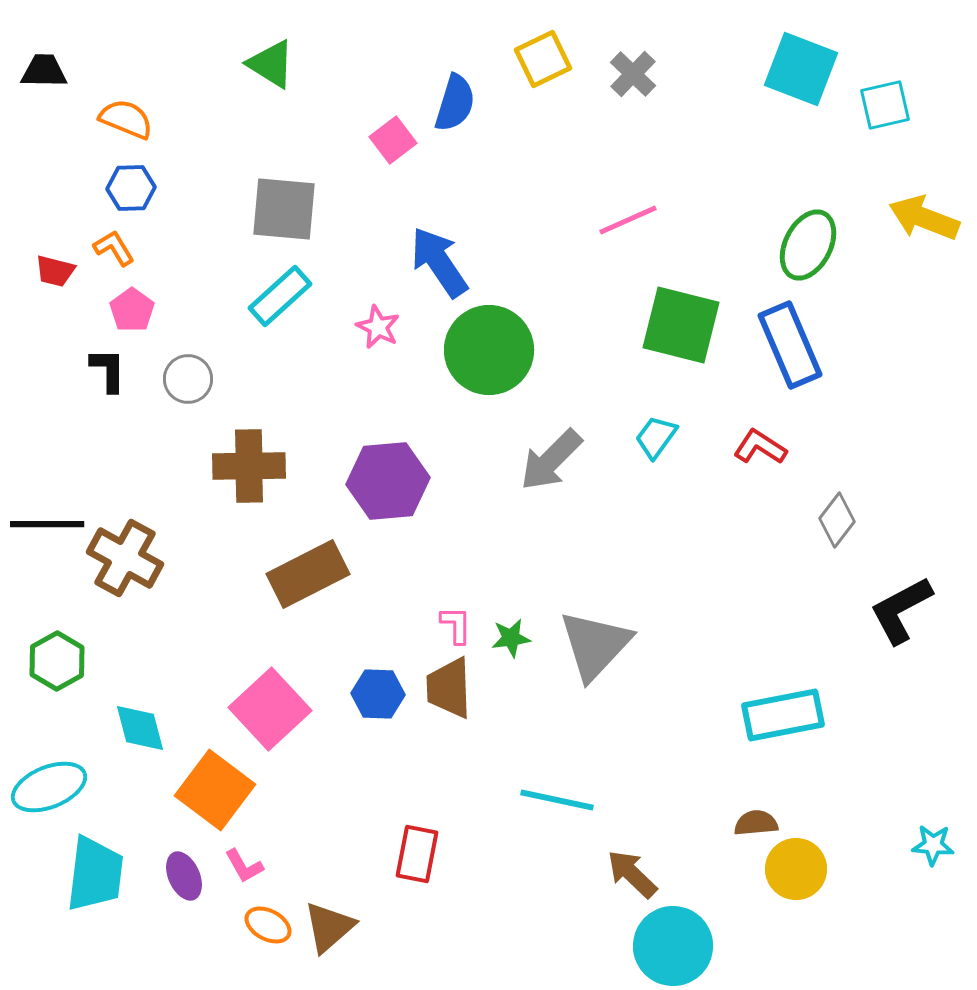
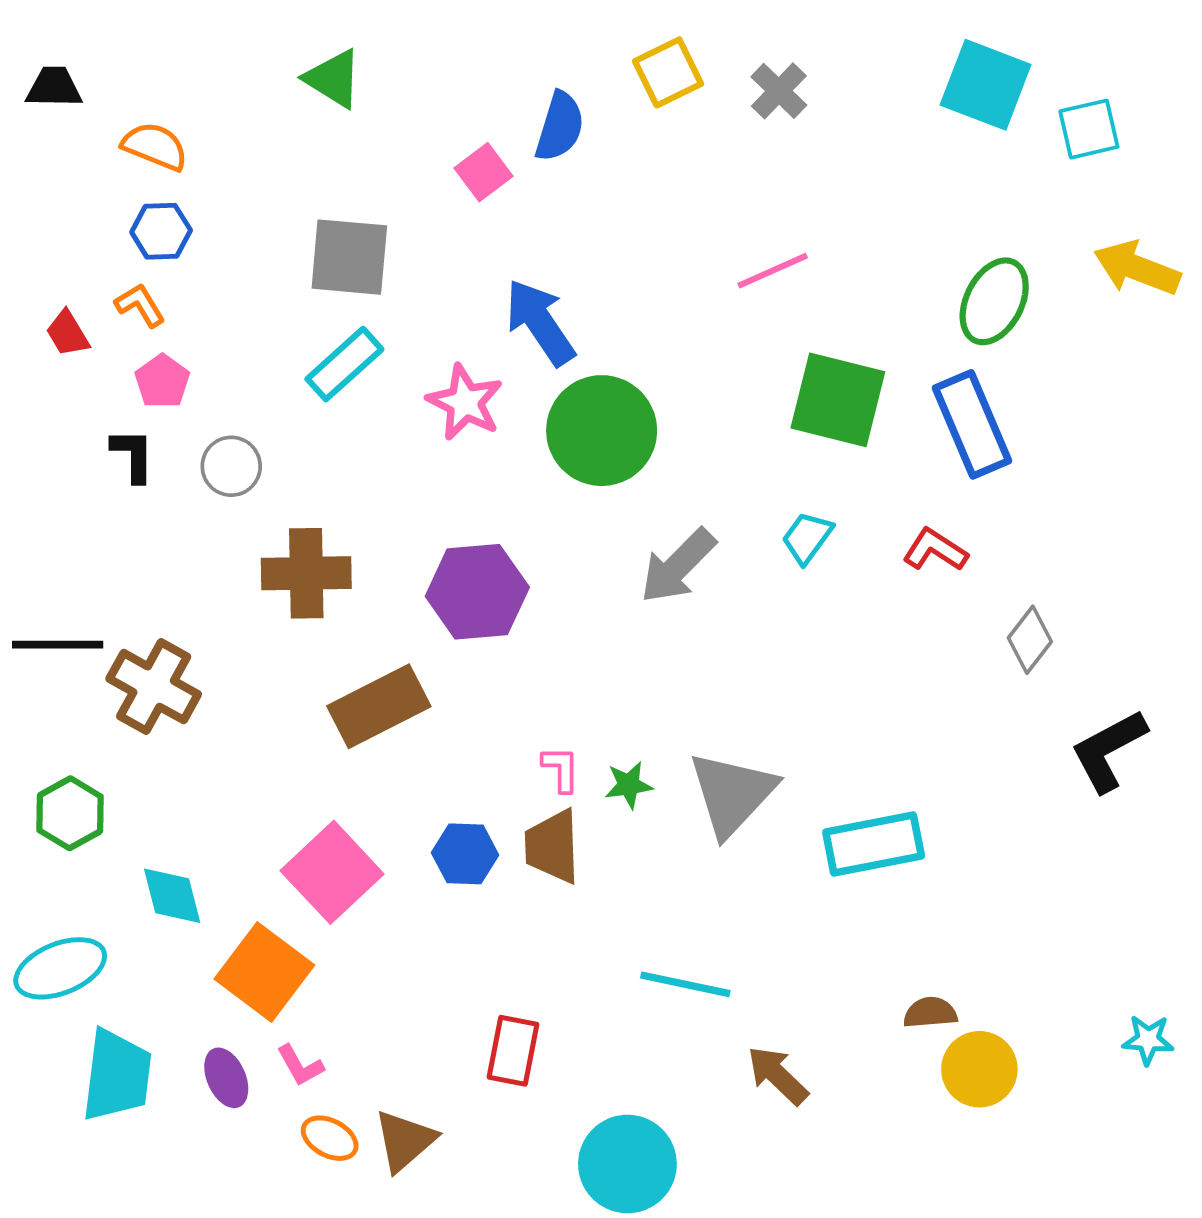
red trapezoid: (55, 271) -> (68, 333), turned 45
pink star: (378, 327) -> (465, 402), size x1.4
cyan rectangle: (783, 715) -> (874, 844), moved
cyan circle: (673, 946) -> (627, 1164), moved

